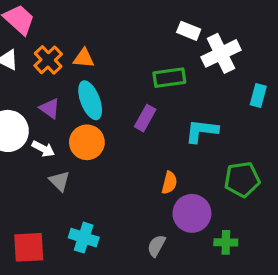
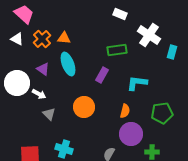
white rectangle: (189, 31) -> (120, 14), moved
white cross: (221, 53) -> (149, 35), turned -30
cyan rectangle: (258, 95) -> (172, 52), moved
orange circle: (87, 142) -> (84, 107), moved
orange semicircle: (169, 183) -> (125, 111), moved

